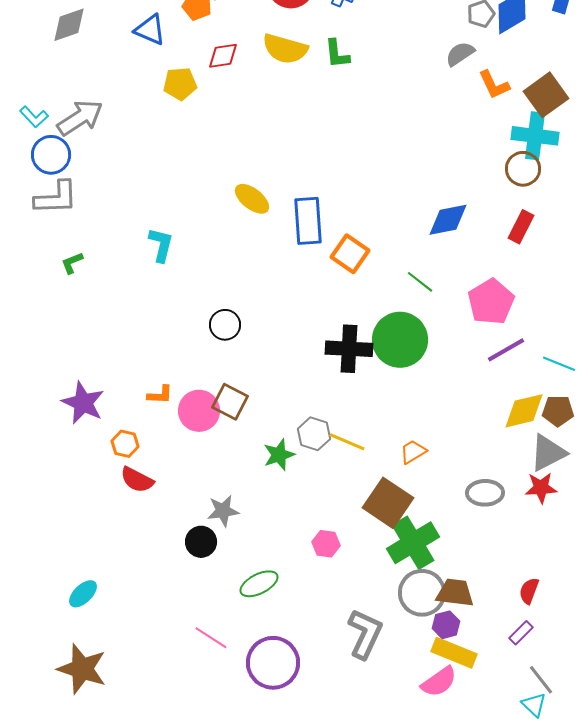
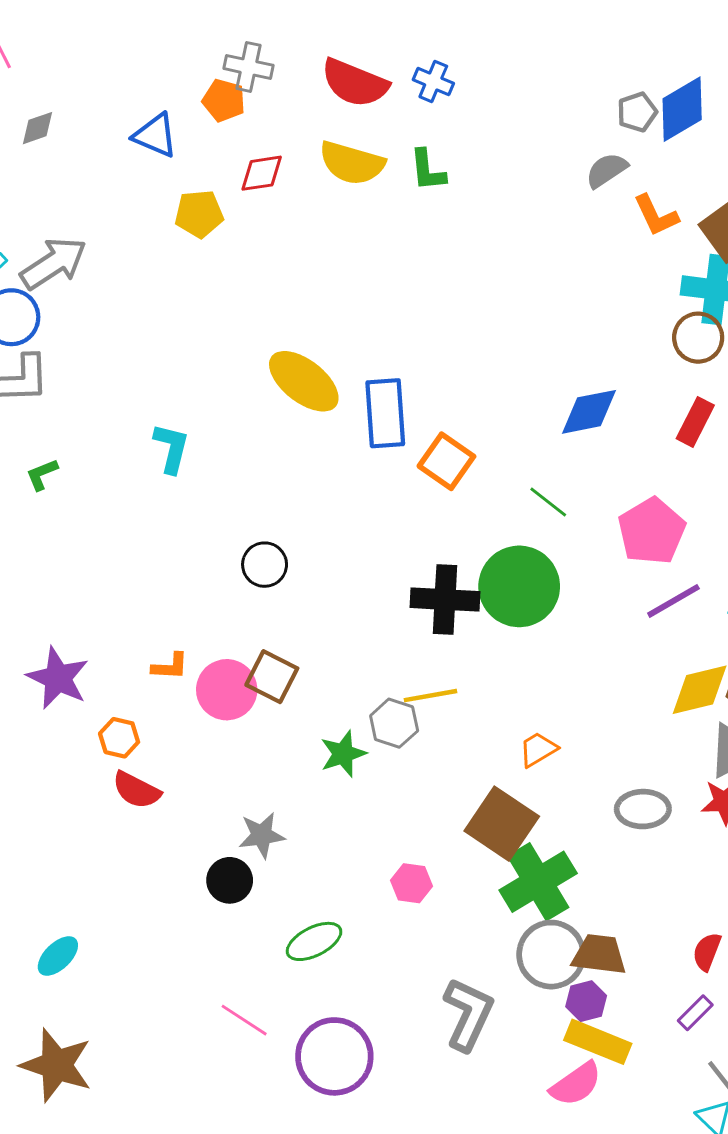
gray diamond: (69, 25) -> (38, 128), size x0.7
yellow ellipse: (252, 199) -> (304, 381), size x1.4
yellow line: (347, 442) -> (430, 696), moved, turned -33

